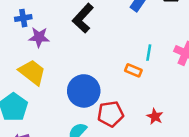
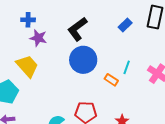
blue circle: (84, 91) -> (83, 60), moved

